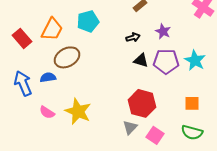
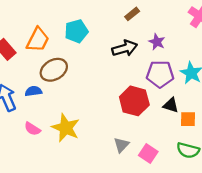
black arrow: (133, 37) -> (125, 48), size x1.6
black triangle: (141, 60) -> (171, 105), moved
red hexagon: (142, 103) -> (134, 101), moved

